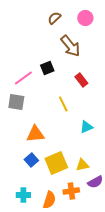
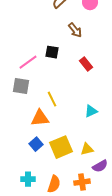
brown arrow: (70, 46) -> (75, 30), size x0.7
black square: (47, 68) -> (52, 52), turned 32
yellow line: (63, 104) -> (52, 99), moved
orange cross: (71, 191) -> (82, 182), moved

